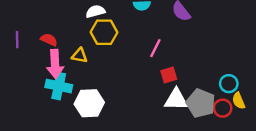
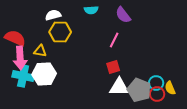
red semicircle: (49, 40) -> (15, 38), size x1.5
pink line: (155, 48) -> (114, 40), moved
cyan circle: (229, 84) -> (156, 83), moved
white hexagon: (89, 103) -> (44, 74), moved

